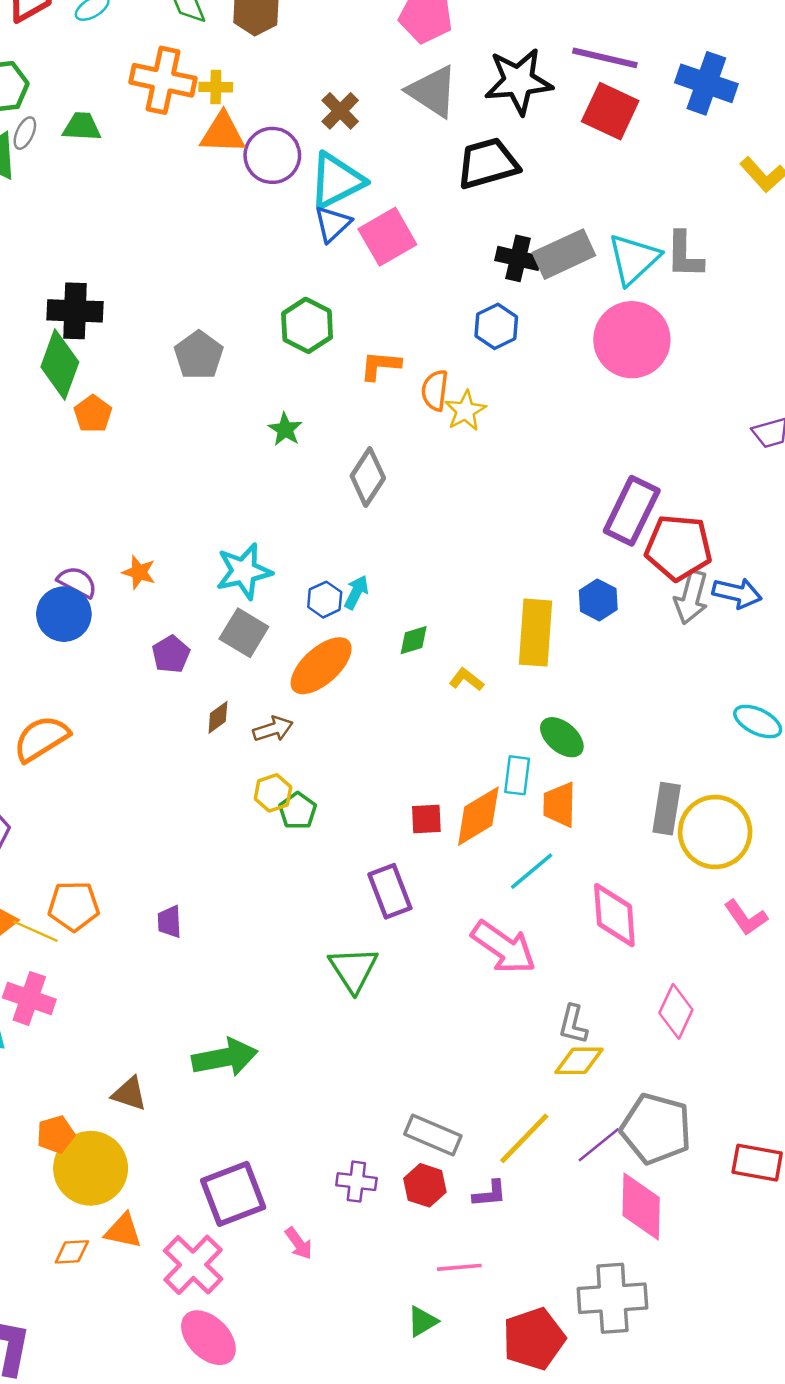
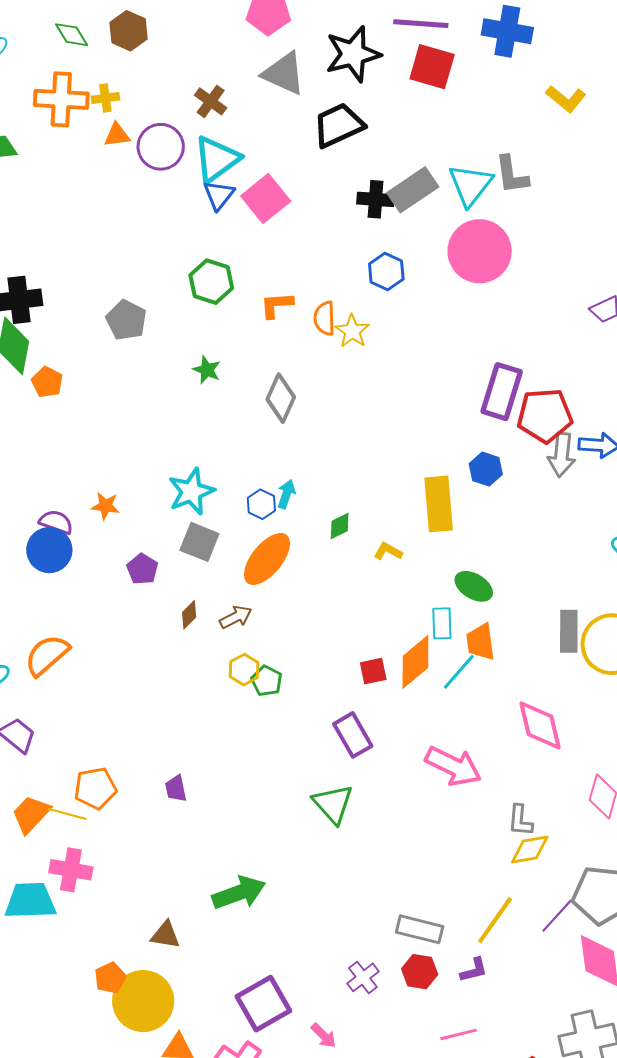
orange triangle: (223, 133) -> (117, 135), size x0.7
blue hexagon: (496, 326) -> (386, 272), moved
cyan line: (532, 871) -> (459, 672), moved
purple cross: (356, 1182) -> (363, 977), turned -36

